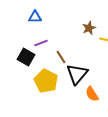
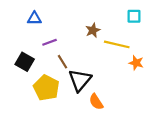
purple line: (41, 43) -> (50, 42), moved

